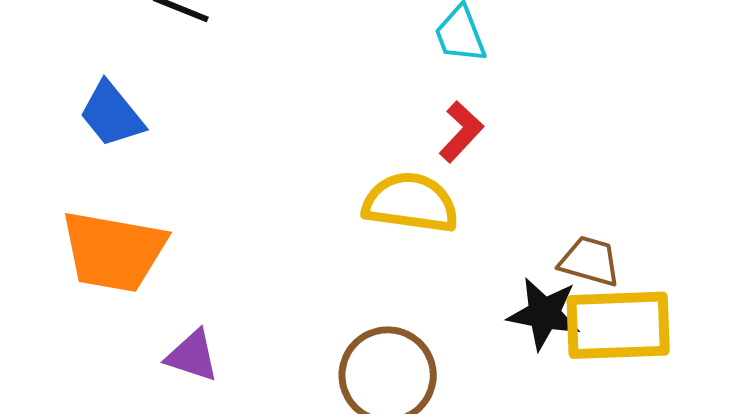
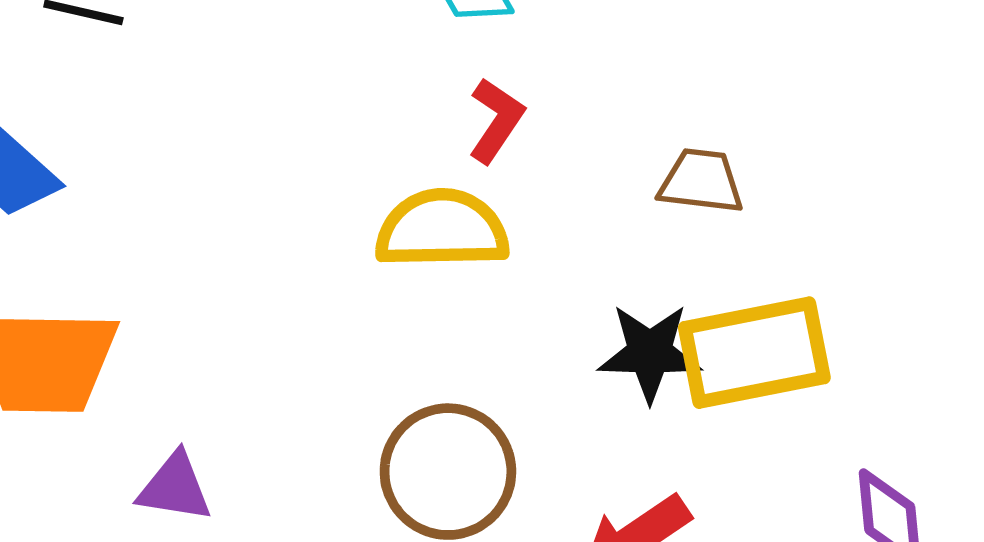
brown trapezoid: (590, 261) -> (701, 181), moved

